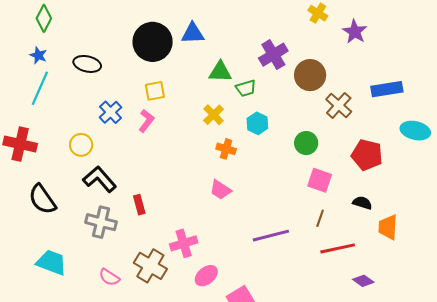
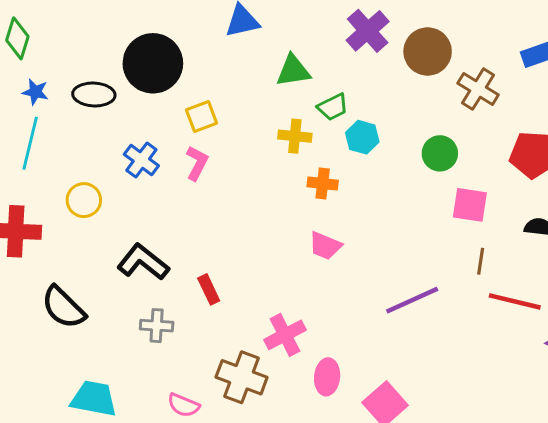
black circle: (153, 42) -> (153, 63), moved
blue star: (38, 55) -> (35, 92), moved
green trapezoid: (246, 88) -> (333, 107), moved
yellow cross: (214, 115) -> (295, 136), turned -30
yellow circle: (81, 145) -> (84, 200), moved
gray cross: (101, 222) -> (157, 326), size x0.7
red line: (338, 248) -> (515, 301), turned 36
pink ellipse: (206, 276) -> (327, 377), turned -35

